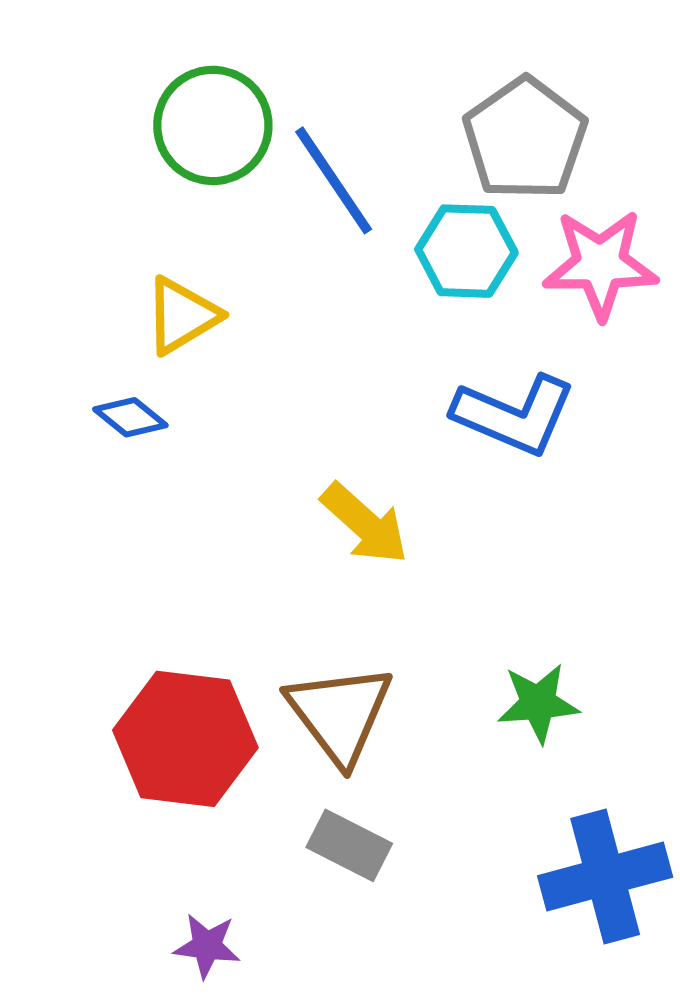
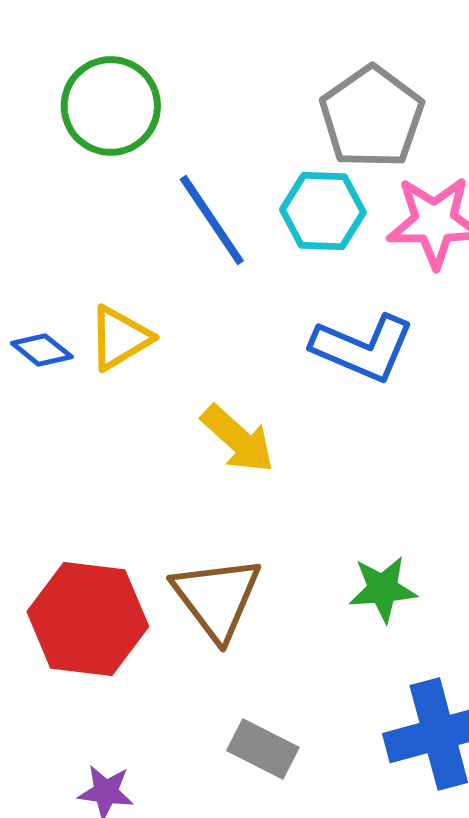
blue line: (334, 180) -> (212, 220), moved
yellow triangle: (182, 316) -> (120, 338), moved
gray rectangle: (349, 845) -> (263, 749), moved

